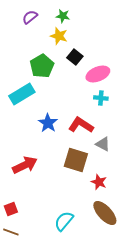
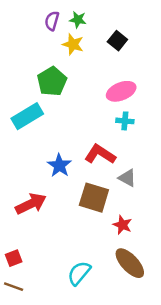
purple semicircle: (30, 17) -> (52, 21), moved, turned -35
black square: (75, 57) -> (117, 41), moved
blue star: (48, 123) -> (59, 165), moved

